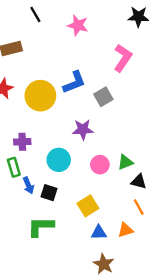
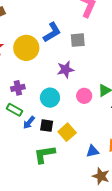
gray square: (103, 97) -> (78, 40), turned 35
green rectangle: (14, 167) -> (15, 110), turned -35
blue arrow: (28, 185) -> (29, 123), turned 72
yellow square: (88, 206) -> (67, 132), moved

